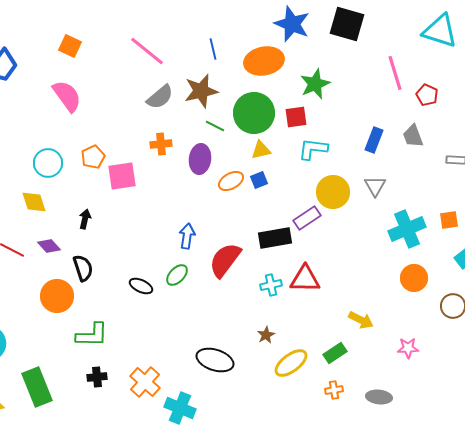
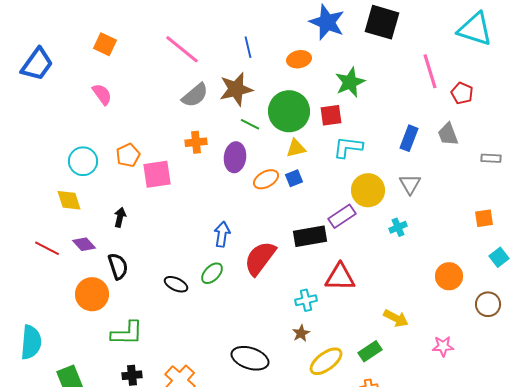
orange ellipse: (264, 61) -> (299, 59), size x0.6
pink semicircle: (67, 96) -> (102, 94), size x0.7
cyan cross: (407, 229) -> (398, 227), moved, size x0.5
cyan cross: (271, 285) -> (306, 300), moved

